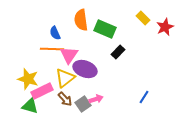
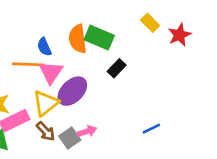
orange semicircle: (81, 20) -> (78, 39), moved
blue semicircle: (55, 33) -> (44, 47), moved
purple ellipse: (85, 69) -> (72, 91), turned -65
blue line: (144, 97) -> (151, 129), turned 32

